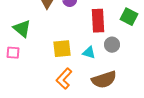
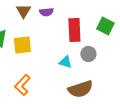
yellow square: (62, 49) -> (22, 45), moved
orange L-shape: (64, 79) -> (22, 85), moved

